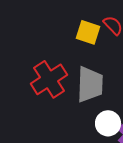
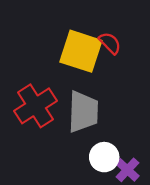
yellow square: (88, 32) -> (81, 51), size x1.5

